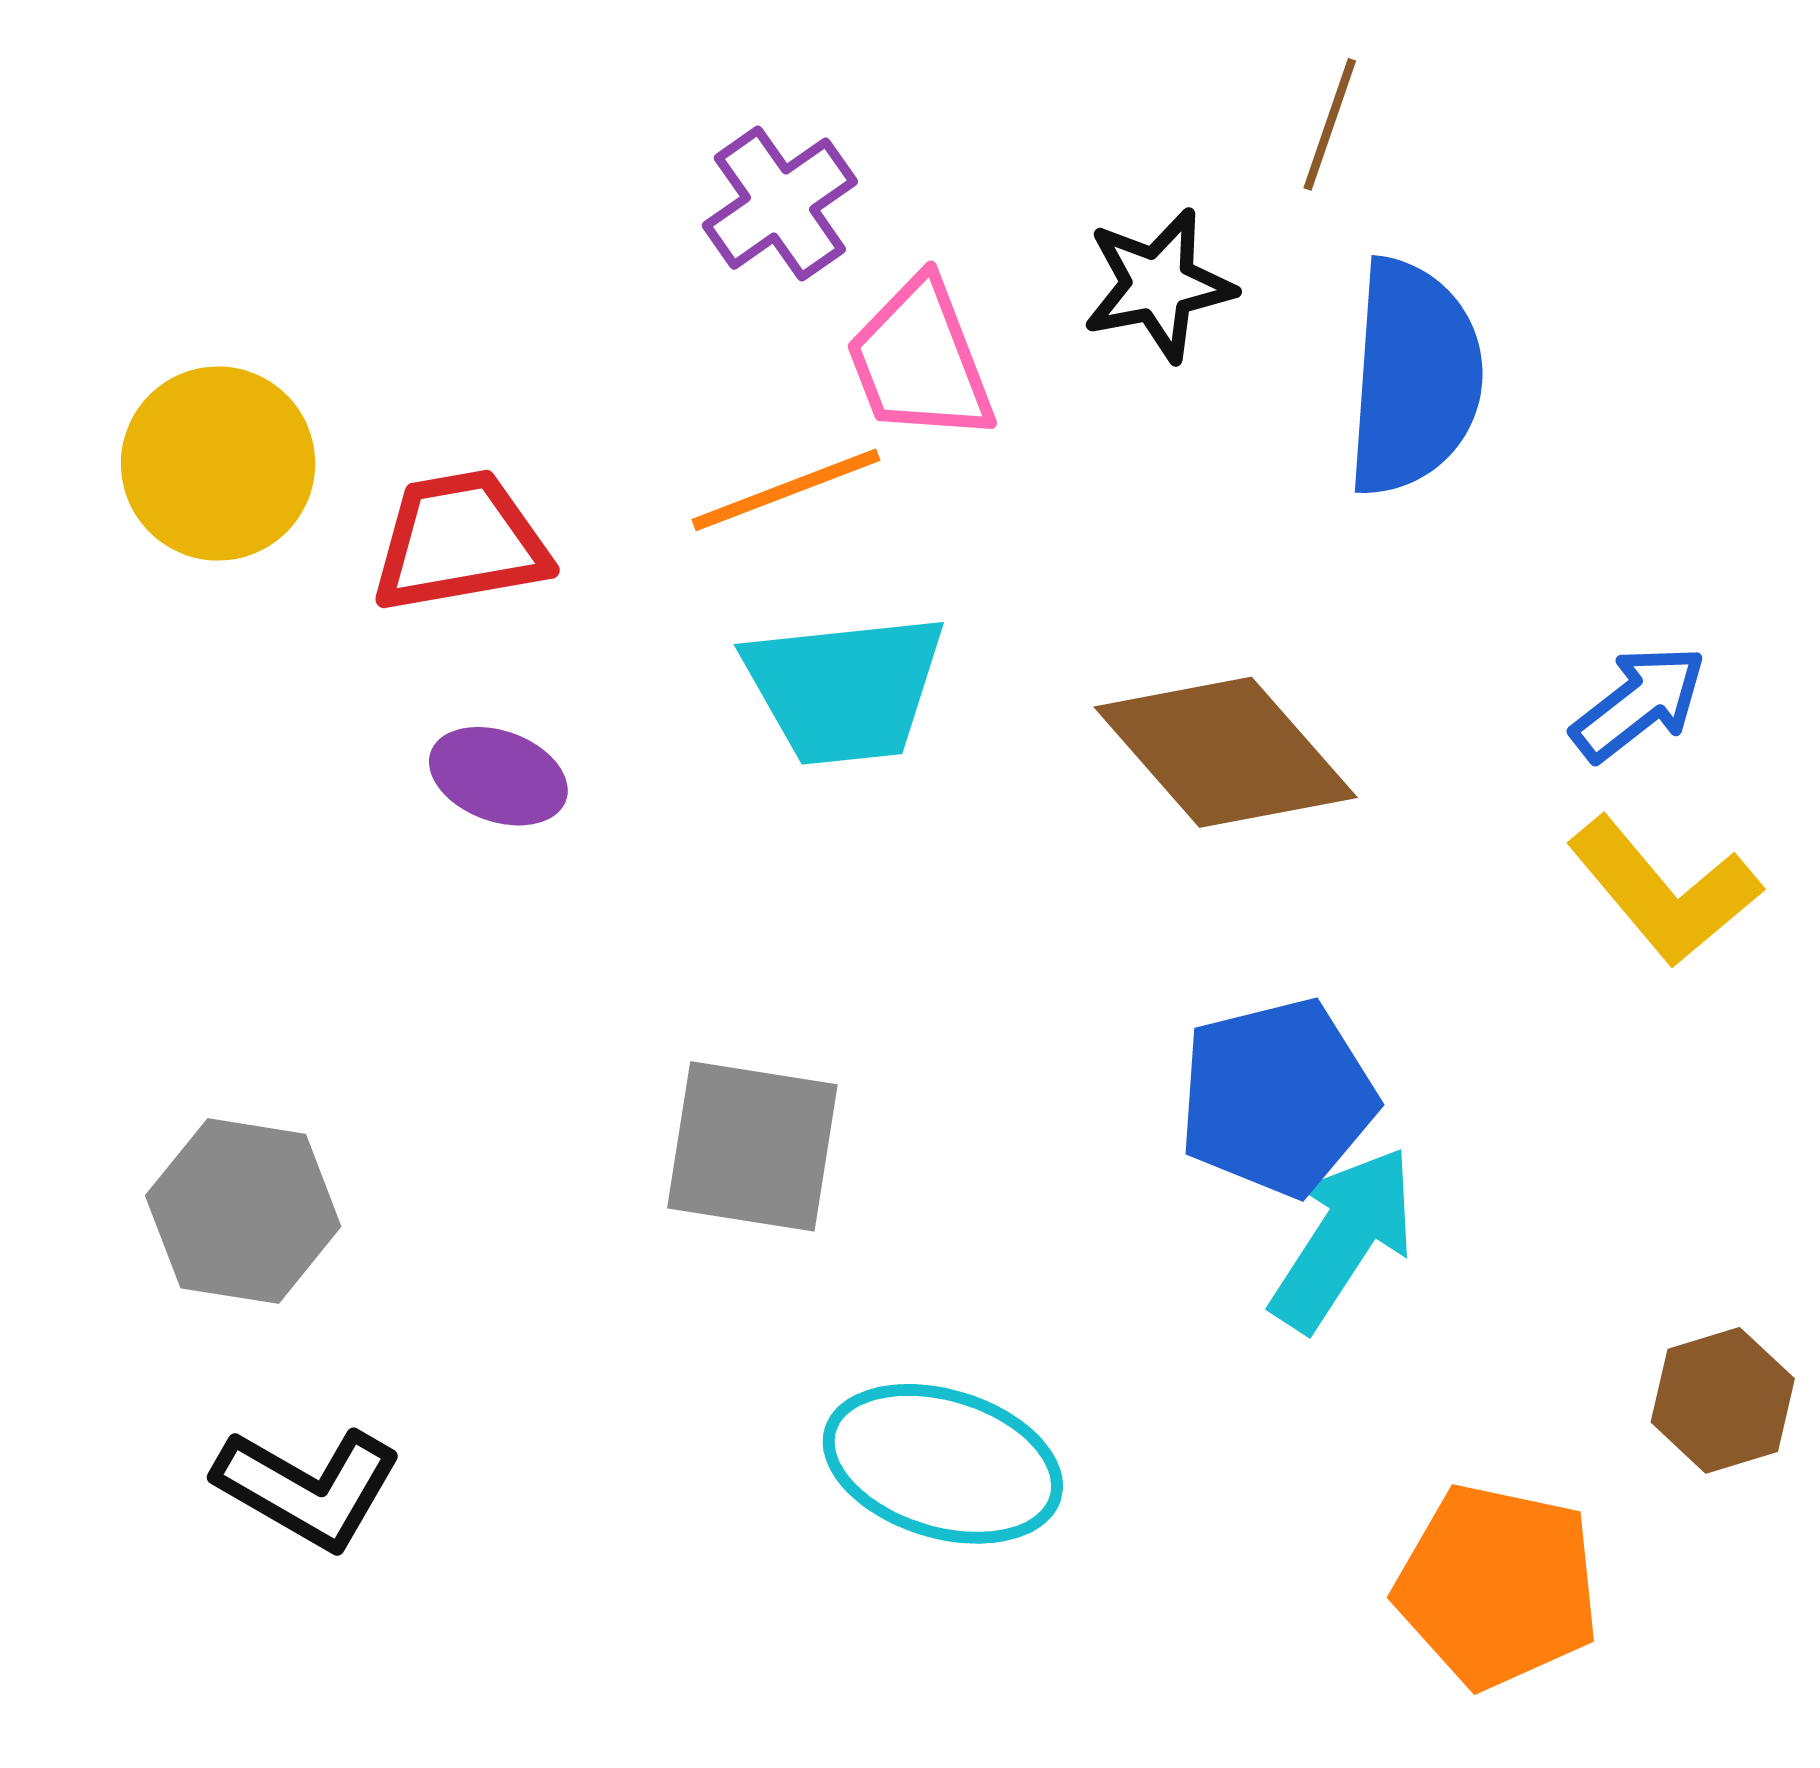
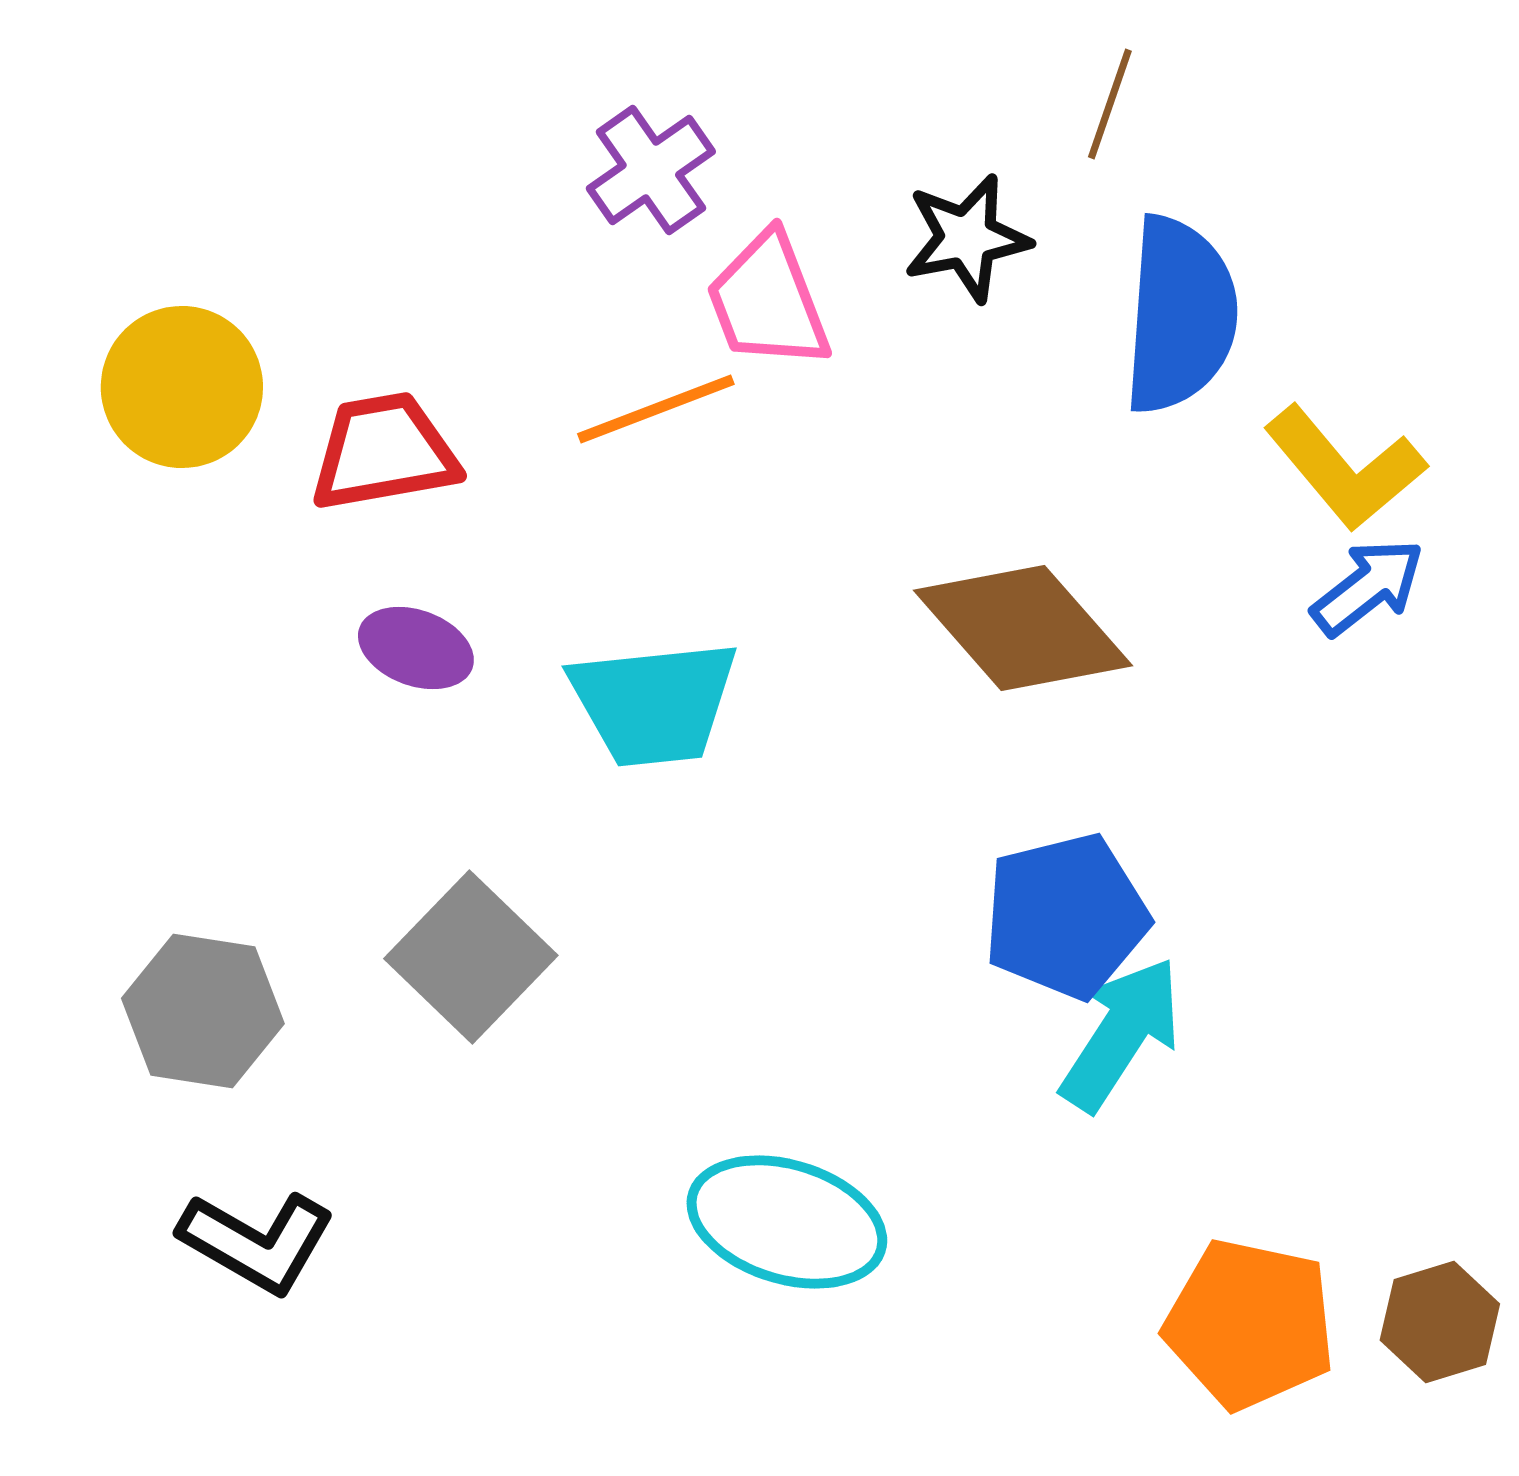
cyan trapezoid: (845, 689) -> (654, 703), moved
yellow L-shape: (1664, 891) -> (1345, 468), moved
gray square: (752, 1146) -> (471, 957), moved, turned 35
brown hexagon: (1723, 1400) -> (1440, 1322), moved

